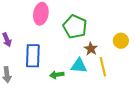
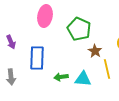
cyan triangle: (79, 66) -> (83, 79), moved

